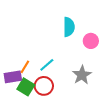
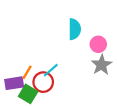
gray star: (82, 75) -> (102, 65), moved
red circle: (44, 86) -> (43, 82), moved

